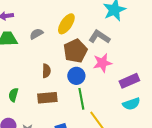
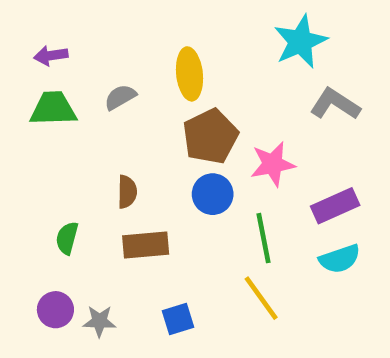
yellow ellipse: (66, 24) -> (189, 74), turned -40
gray L-shape: (99, 37) -> (335, 104), moved
brown semicircle: (46, 71) -> (127, 192), moved
green line: (81, 99) -> (263, 238), moved

